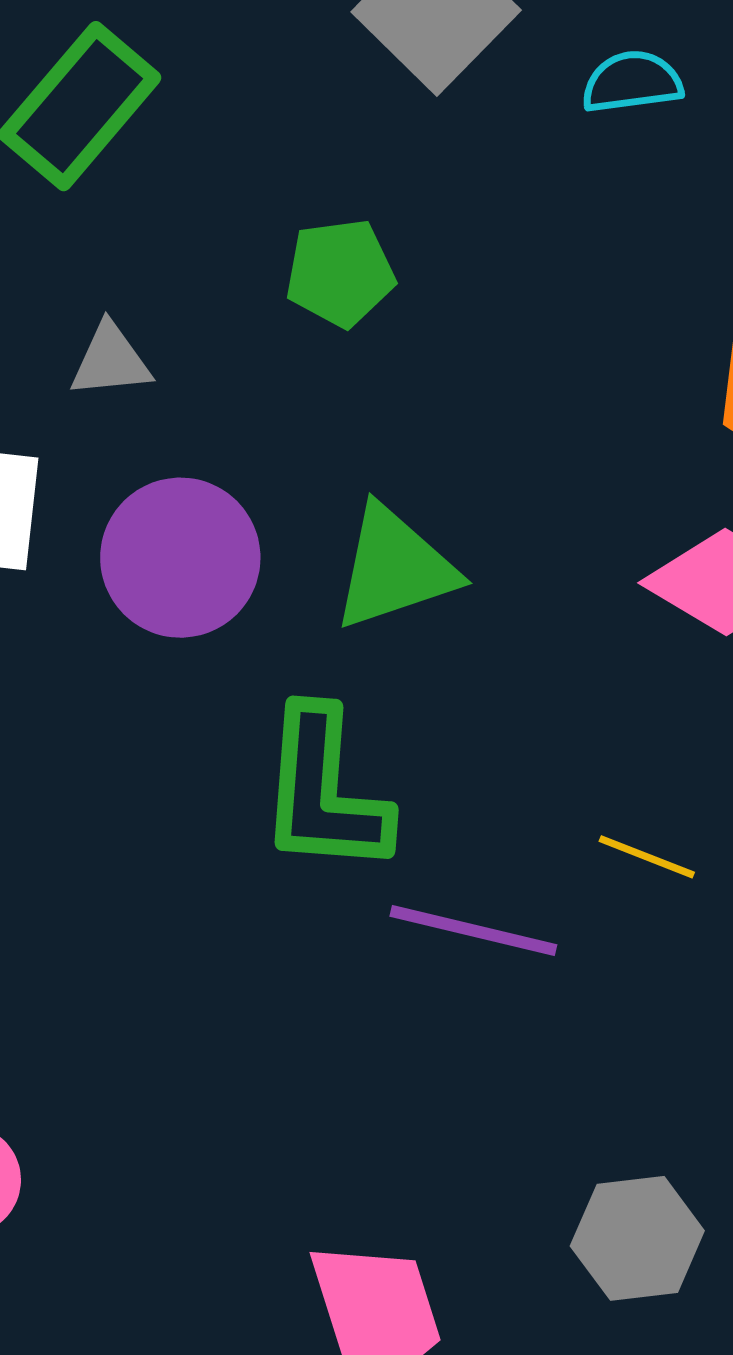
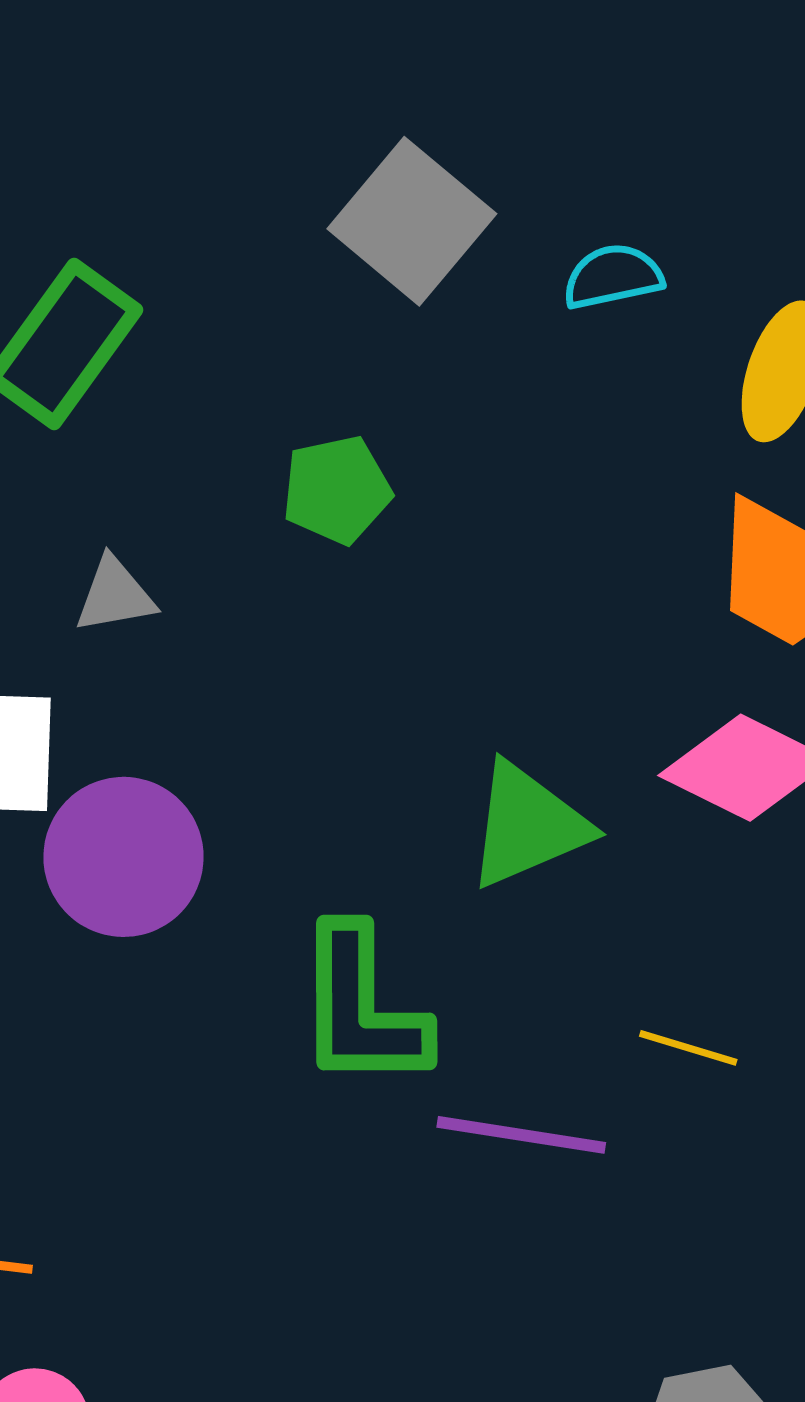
purple circle: (180, 558) -> (124, 857), moved
green triangle: (395, 568) -> (528, 825), moved

